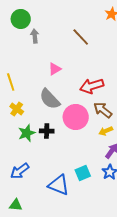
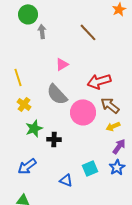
black cross: (47, 131) -> (54, 139), moved
blue triangle: (59, 185) -> (66, 180), size x0.6

